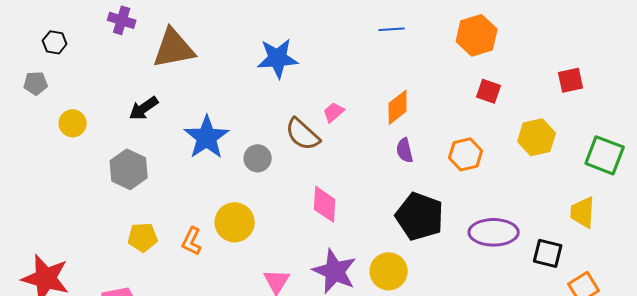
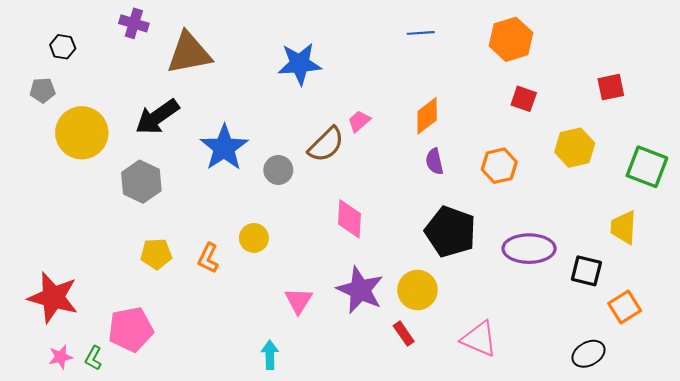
black arrow: (144, 108) -> (157, 117), size x1.4
yellow circle: (73, 123) -> (82, 133), size x1.8
brown semicircle: (303, 134) -> (326, 144), turned -87
yellow circle: (235, 222) -> (254, 238), size x0.7

